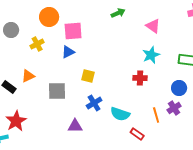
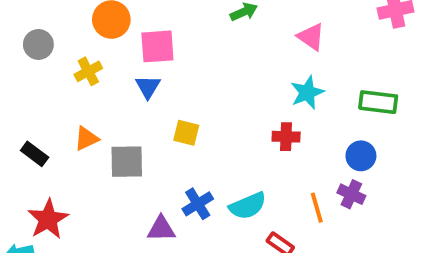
blue triangle: (68, 52) -> (148, 87), turned -32
orange triangle: (28, 76) -> (86, 139), moved
blue cross: (94, 103) -> (198, 204), moved
purple cross: (174, 108) -> (351, 194), turned -32
cyan semicircle: (120, 114) -> (248, 206), turned -42

